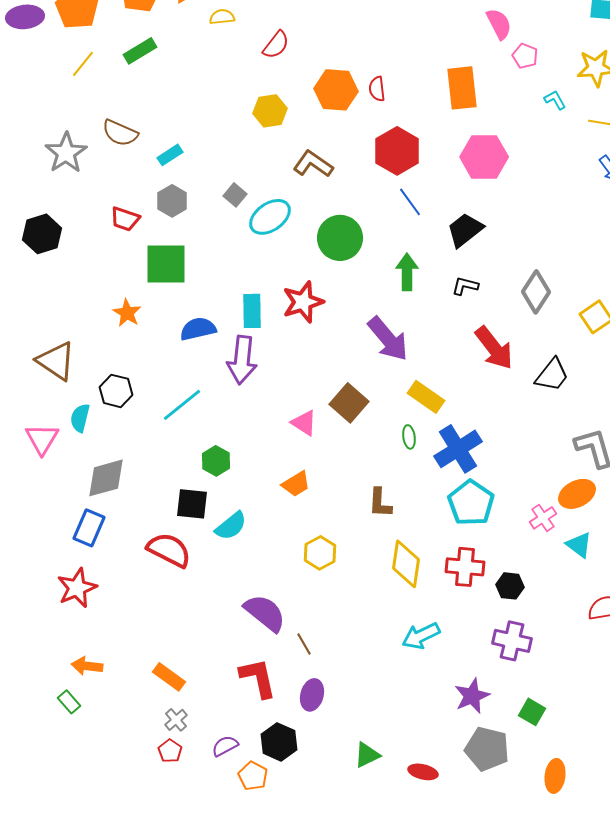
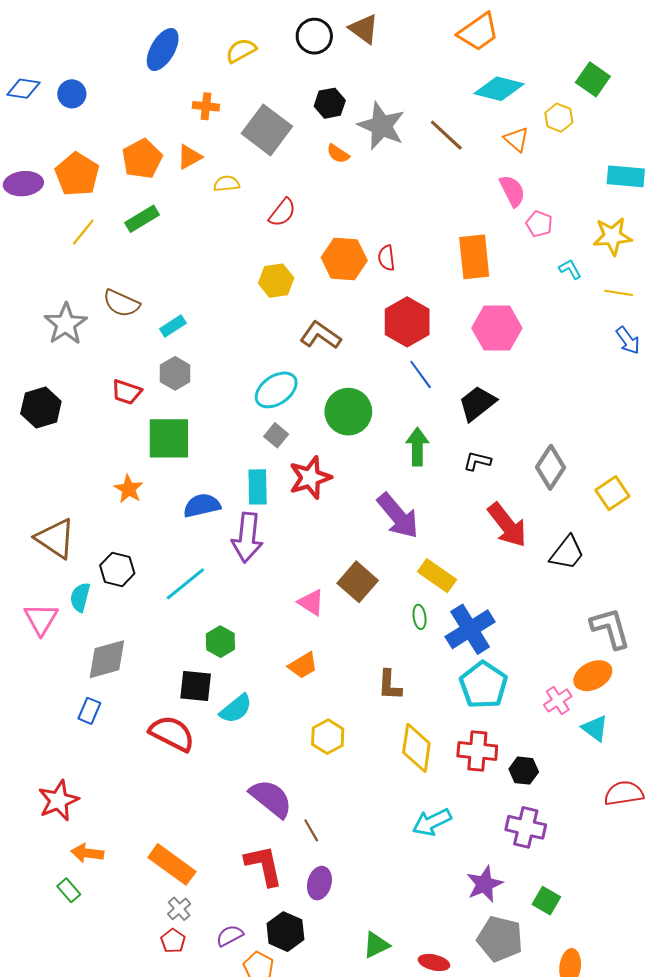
gray square: (235, 195) -> (276, 435), moved
blue rectangle: (89, 528) -> (89, 711), size x0.7
red star: (77, 588) -> (58, 801), moved
orange rectangle: (169, 677) -> (172, 864), size x1.4

